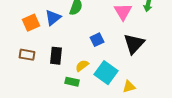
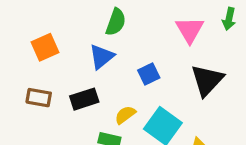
blue triangle: (53, 18) -> (102, 57), moved
black rectangle: (56, 56) -> (84, 99), turned 66

